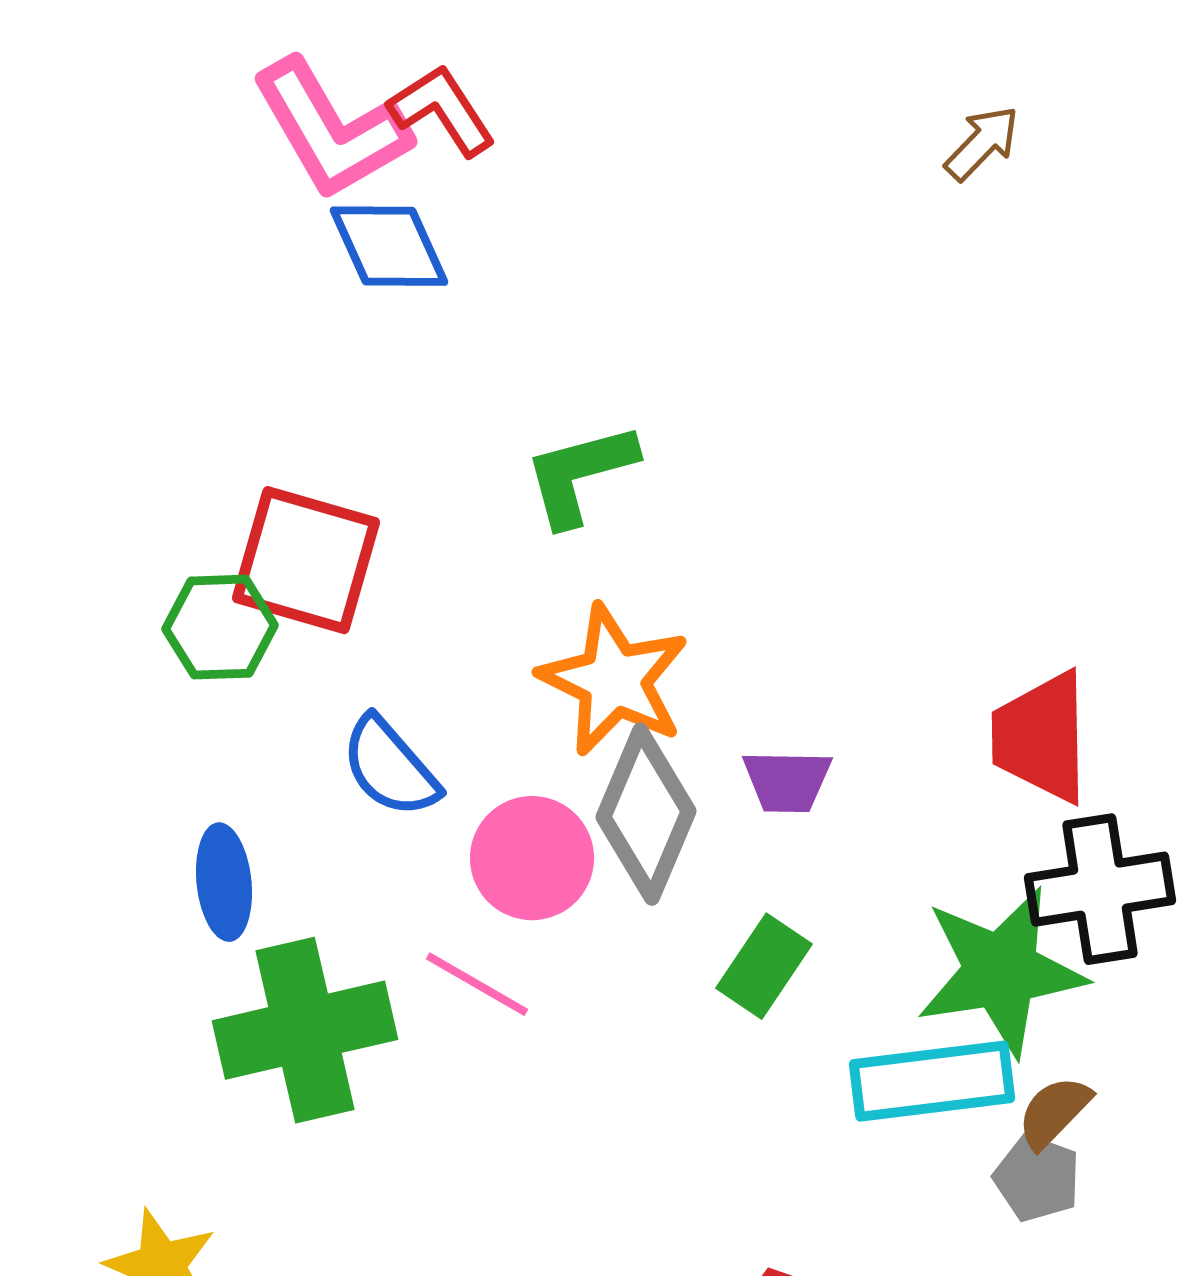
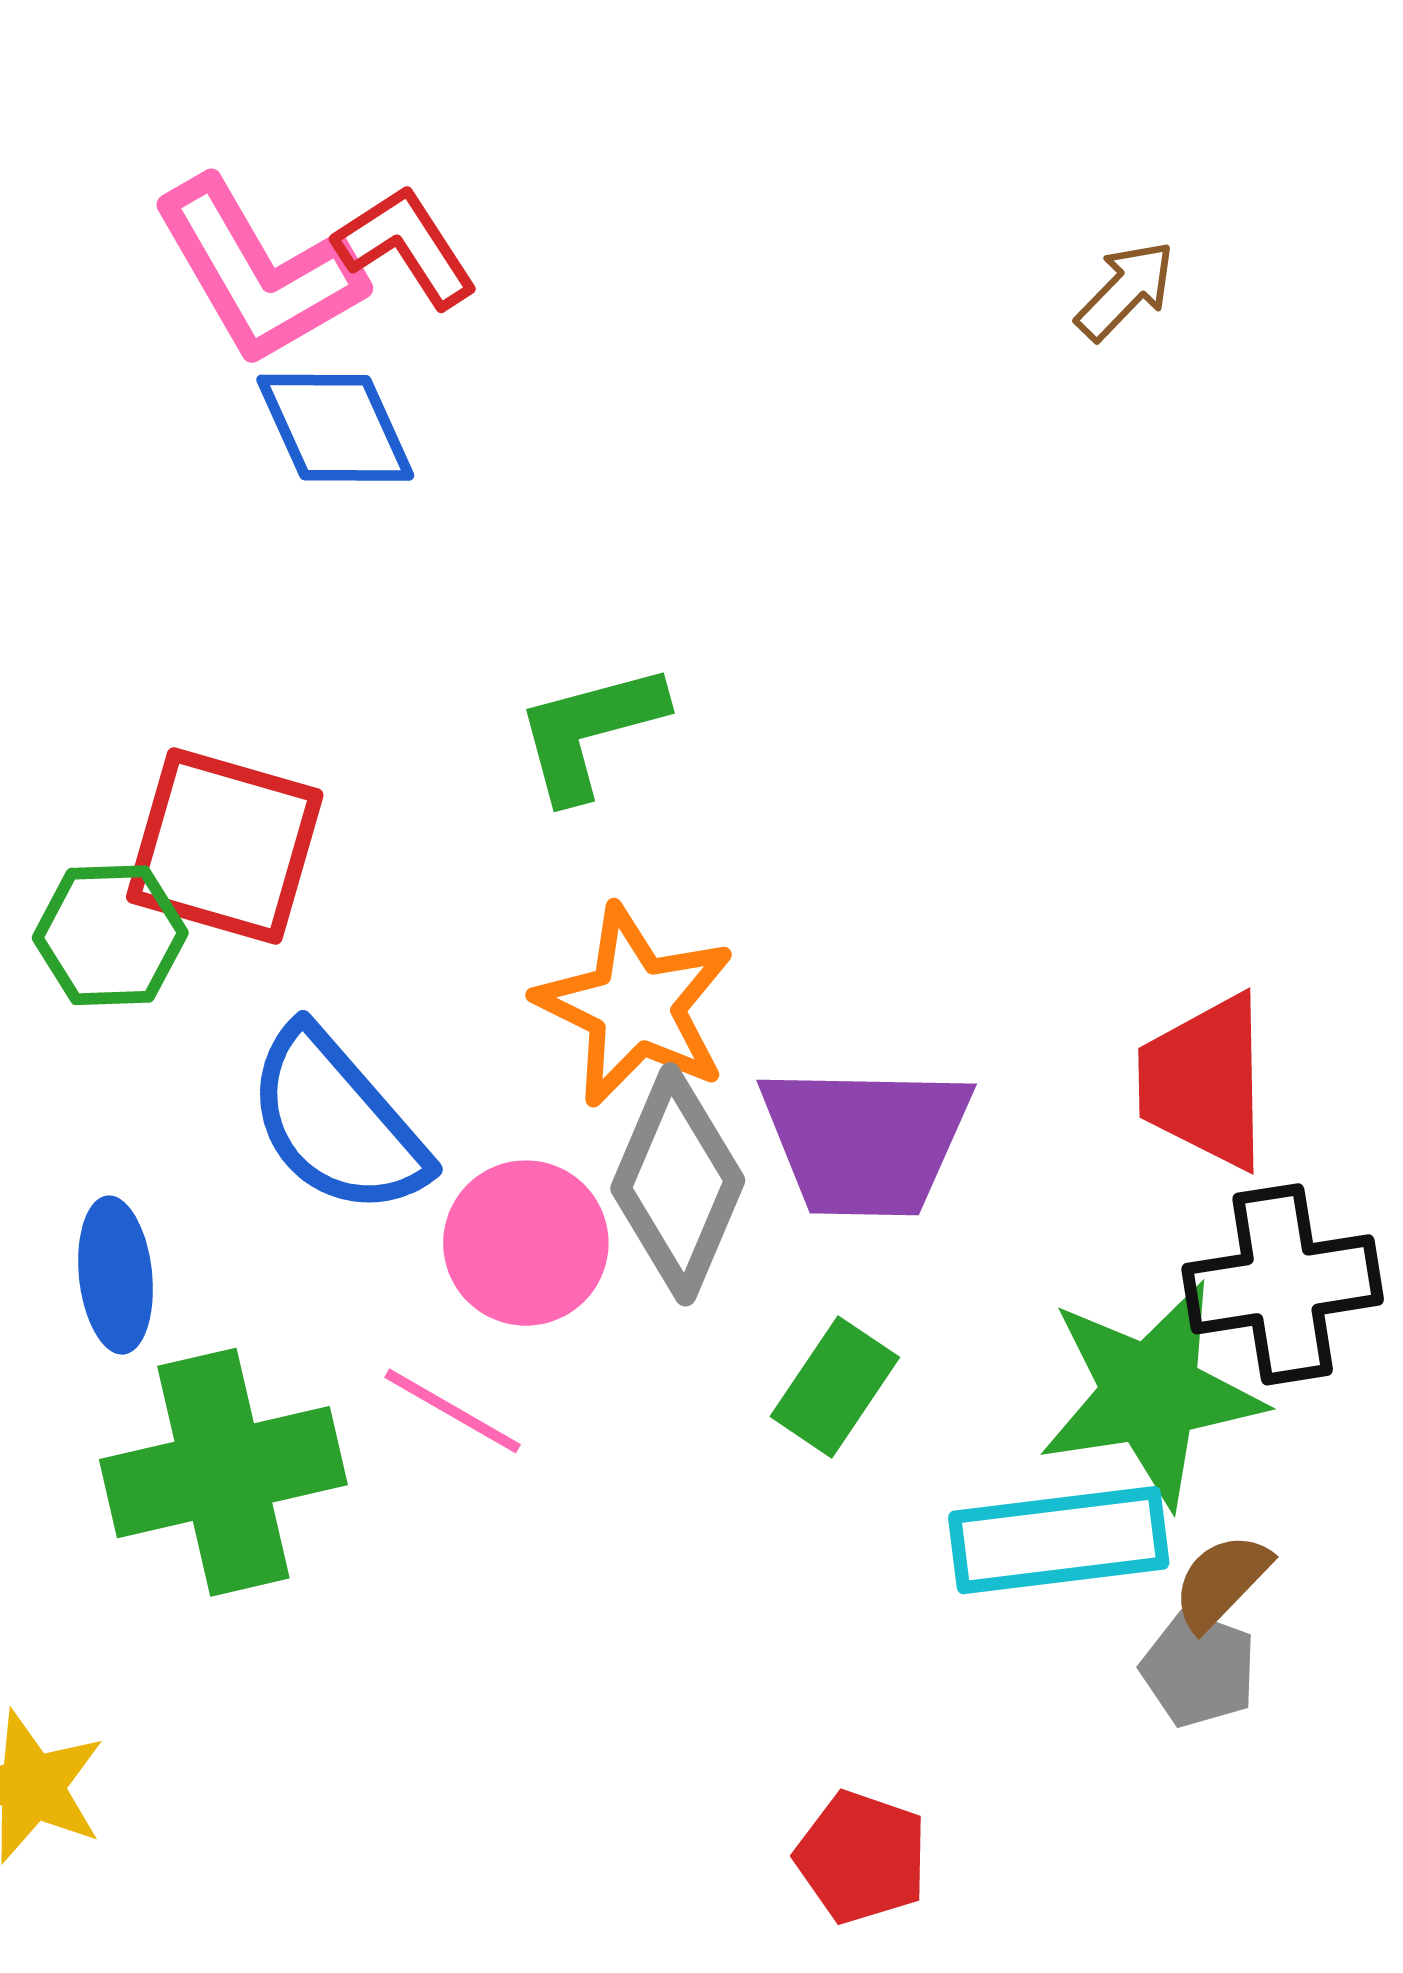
blue semicircle: (390, 767) -> (337, 1122), size x1.4
purple trapezoid: (787, 781) -> (866, 1140), size x1.8

